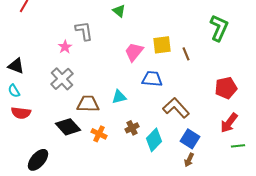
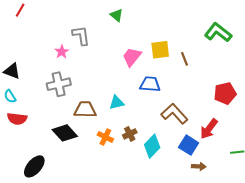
green L-shape: (219, 28) -> (218, 32), turned -76
gray cross: (62, 79) -> (59, 84), turned 30
red arrow: (229, 123) -> (209, 129), moved
orange cross: (99, 134) -> (105, 137), moved
brown arrow: (189, 160) -> (199, 166), moved, turned -112

